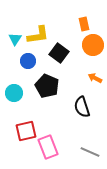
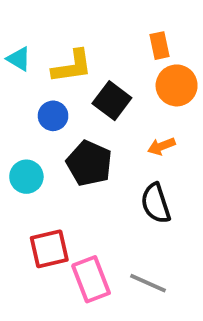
cyan triangle: (15, 39) -> (19, 59), moved, turned -32
orange arrow: (95, 78) -> (161, 146), moved, turned -48
gray line: (90, 152) -> (148, 283), moved

